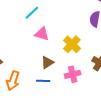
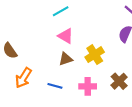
brown triangle: (47, 63) -> (66, 59), moved

